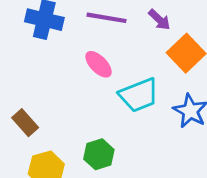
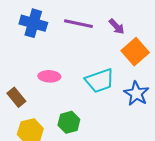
pink ellipse: (99, 64) -> (49, 76), moved, turned -45

